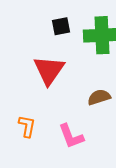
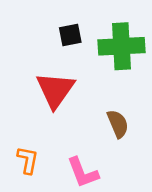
brown semicircle: (99, 97) -> (118, 124), turned 85

